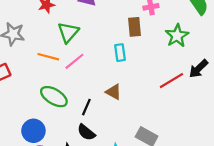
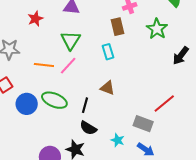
green triangle: (68, 32) -> (71, 40), moved
red line: (171, 81) -> (164, 103), moved
blue circle: (33, 131) -> (27, 104), moved

